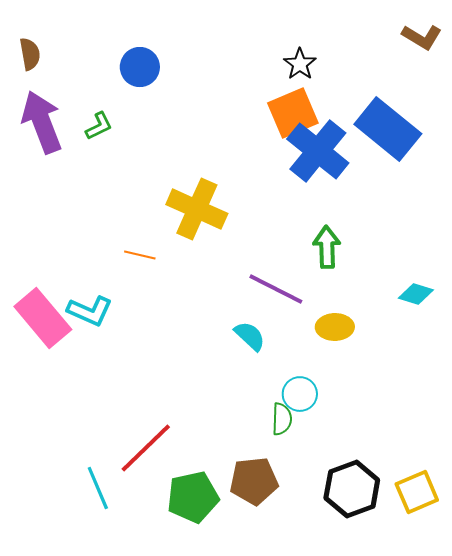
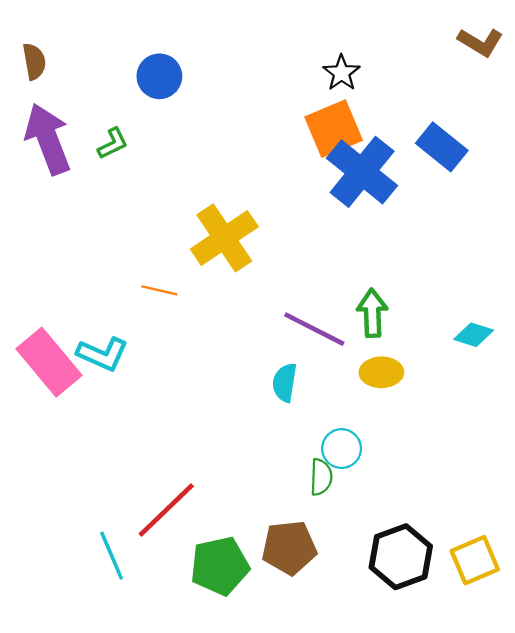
blue rectangle: (388, 129) -> (442, 147), size x0.7
yellow cross: (197, 209) -> (224, 238), turned 32
green arrow: (327, 247) -> (372, 313), moved
cyan semicircle: (250, 336) -> (285, 383), turned -124

